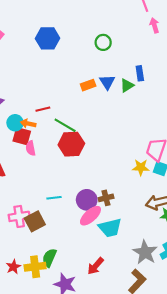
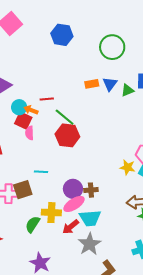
green circle: (103, 42) -> (112, 47), size x1.6
cyan line: (54, 198) -> (41, 172), moved
brown square: (35, 221) -> (23, 190), moved
gray star: (145, 252) -> (89, 244), moved
green semicircle: (49, 258) -> (33, 224), moved
red arrow: (96, 266) -> (71, 227), moved
yellow cross: (35, 267) -> (51, 213), moved

